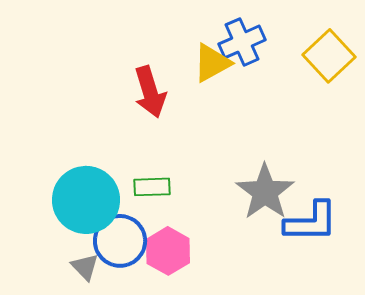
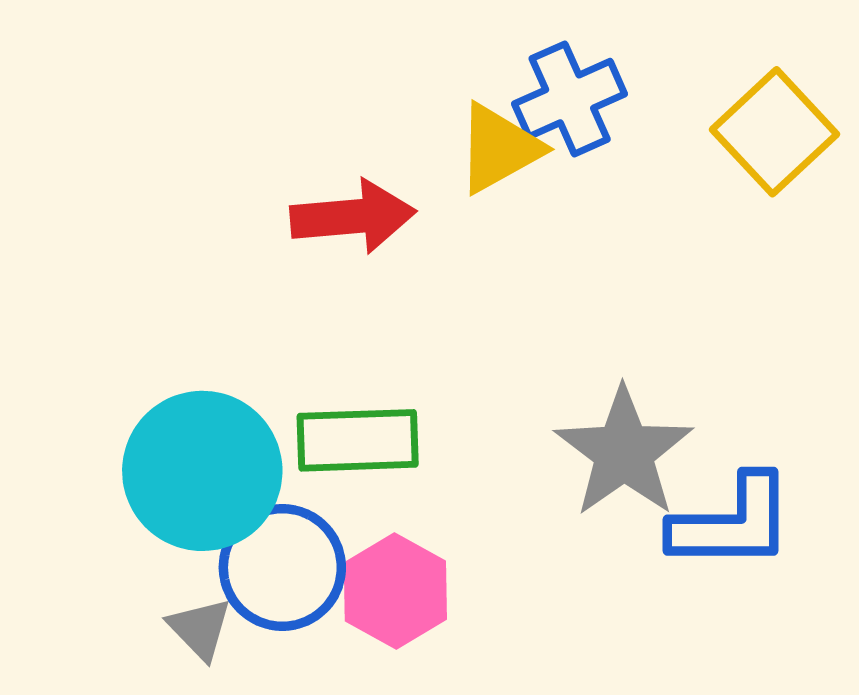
red arrow: (150, 92) -> (353, 217), turned -78
green rectangle: (152, 187) -> (358, 440), size x1.4

